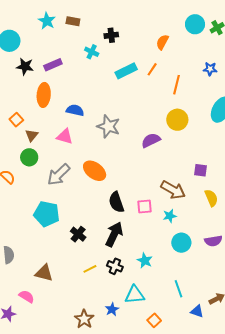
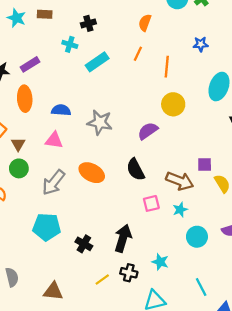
cyan rectangle: (126, 71) -> (97, 62), moved
purple square: (201, 170) -> (205, 164), moved
black semicircle: (116, 202) -> (136, 170), moved

